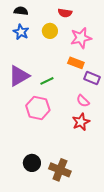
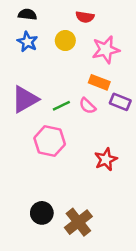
pink semicircle: (83, 101) -> (88, 106), moved
brown cross: (60, 170) -> (78, 222), turned 30

